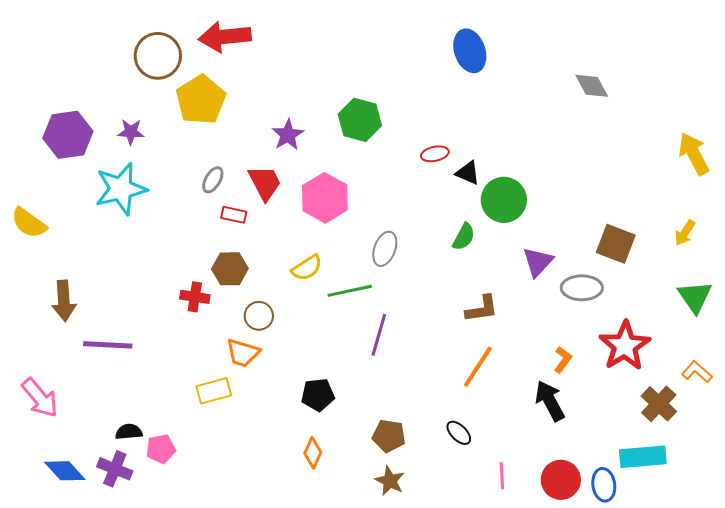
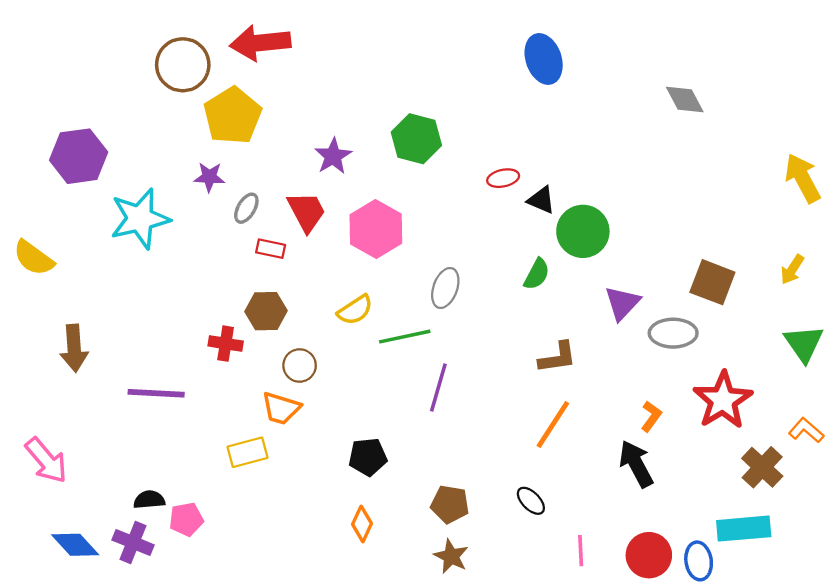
purple star: (131, 132) -> (209, 177), moved
purple line: (108, 345) -> (156, 393), moved

